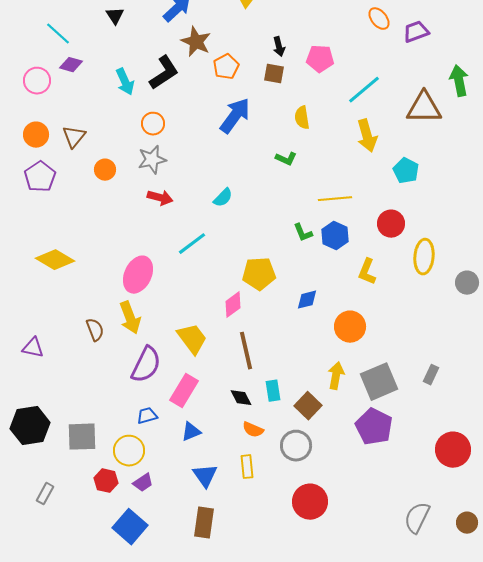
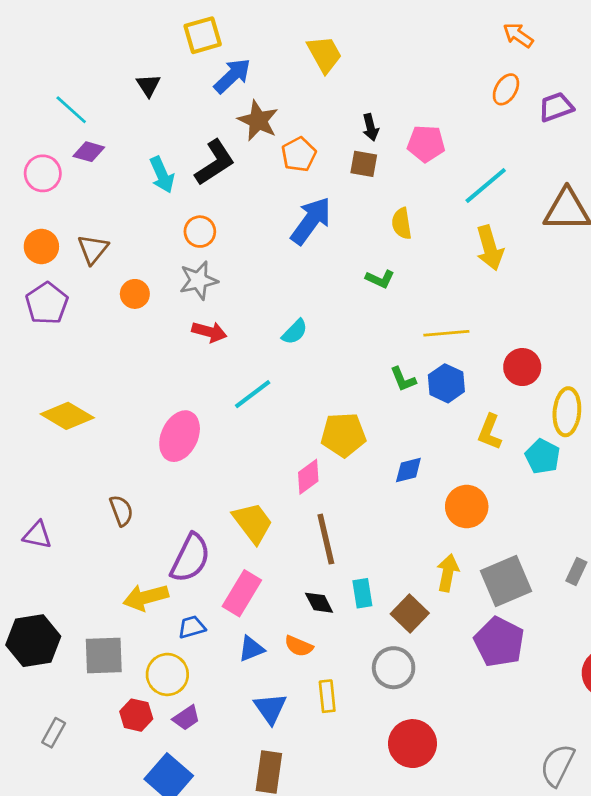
orange ellipse: (379, 19) -> (506, 89), turned 70
cyan pentagon: (406, 171) -> (543, 456), moved
yellow arrow: (130, 318) -> (146, 597), moved, turned 96
orange semicircle: (253, 430) -> (299, 646), moved

